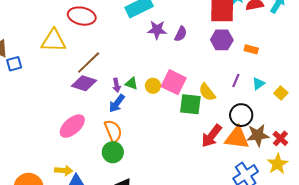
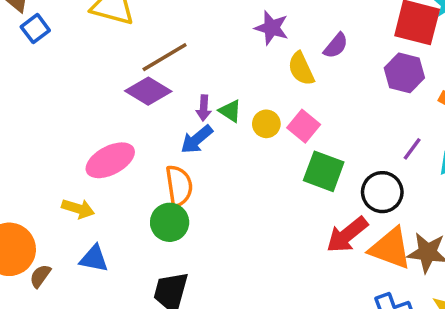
purple star: (157, 30) -> (272, 28), moved
blue square: (14, 64) -> (35, 29), turned -35
pink square: (174, 82) -> (304, 126), size x0.7
yellow semicircle: (207, 92) -> (301, 69), moved
black circle: (241, 115) -> (382, 192), moved
yellow arrow: (64, 170) -> (78, 209), moved

